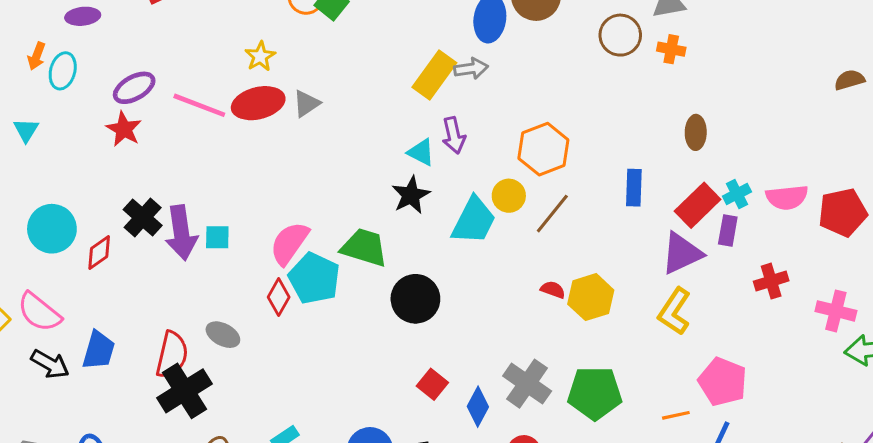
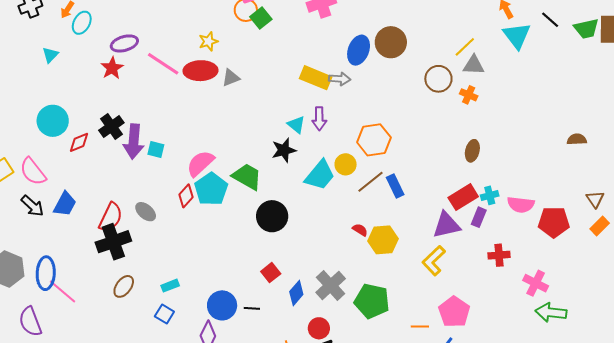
yellow rectangle: (434, 75) -> (316, 78), turned 64
blue rectangle: (634, 188) -> (395, 186), moved, turned -40

